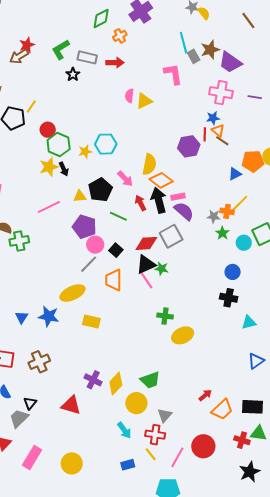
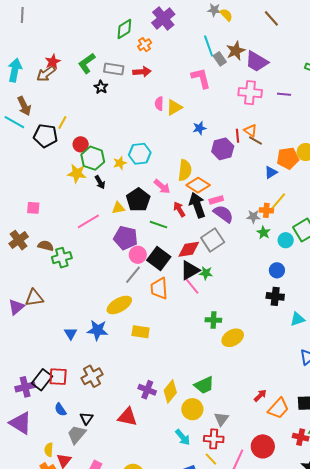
blue star: (213, 118) -> (199, 128), moved
yellow star: (49, 167) -> (77, 173), moved, turned 30
black square: (116, 250) -> (159, 259), size x1.6

